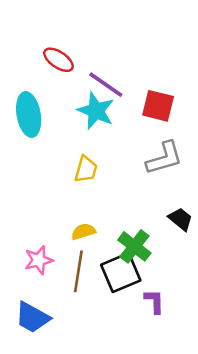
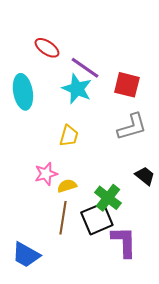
pink star: (39, 260) -> (46, 174), moved
purple L-shape: (154, 301) -> (124, 242), size x1.6

